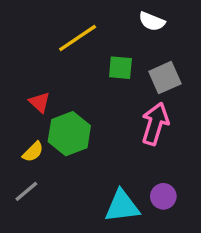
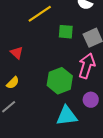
green hexagon: (69, 134) -> (60, 81), moved
purple circle: (163, 196) -> (91, 100), moved

